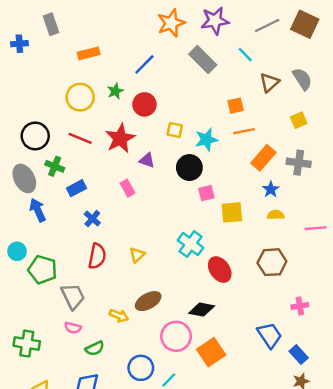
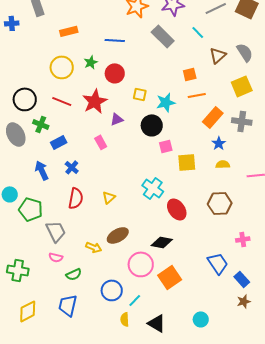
blue line: (144, 64) -> (115, 40), turned 48
yellow square: (299, 120) -> (242, 86), size x1.5
purple triangle: (147, 160) -> (117, 119), turned -40
blue arrow: (38, 210) -> (42, 170), moved

